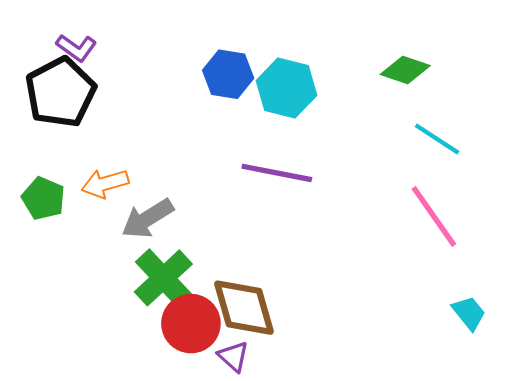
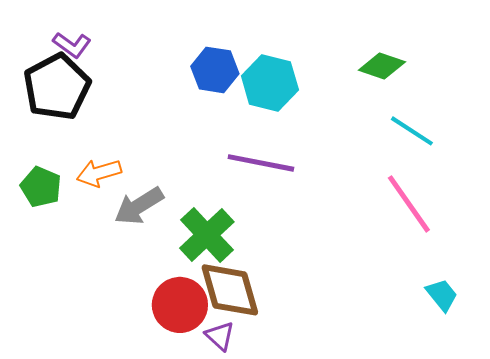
green cross: (163, 278) -> (207, 235), moved

